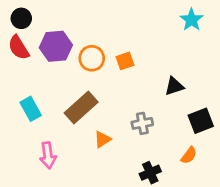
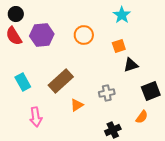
cyan star: (191, 20) -> (122, 15), moved
orange circle: (92, 58) -> (84, 35), moved
orange square: (125, 61) -> (119, 46), moved

